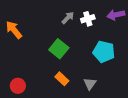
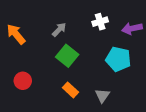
purple arrow: (116, 15) -> (132, 28), moved
gray arrow: (68, 18) -> (59, 30), moved
red circle: (18, 86) -> (23, 81), moved

